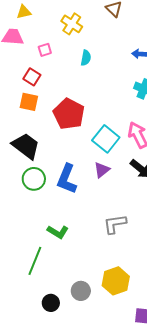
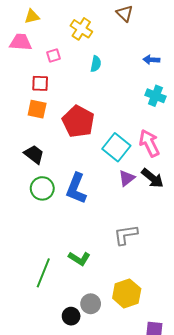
red square: (32, 77) -> (40, 83), turned -30
black trapezoid: (26, 146) -> (34, 154), size x0.7
purple triangle: (102, 170) -> (127, 178), moved
green L-shape: (58, 232) -> (79, 258), moved
black circle: (51, 303) -> (71, 316), moved

